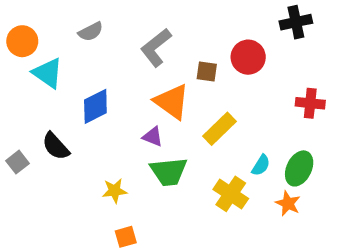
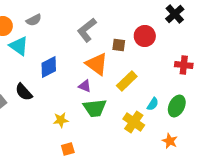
black cross: (296, 22) -> (175, 14), turned -30
gray semicircle: (91, 32) -> (34, 20), moved
orange star: (288, 203) -> (170, 141), moved

